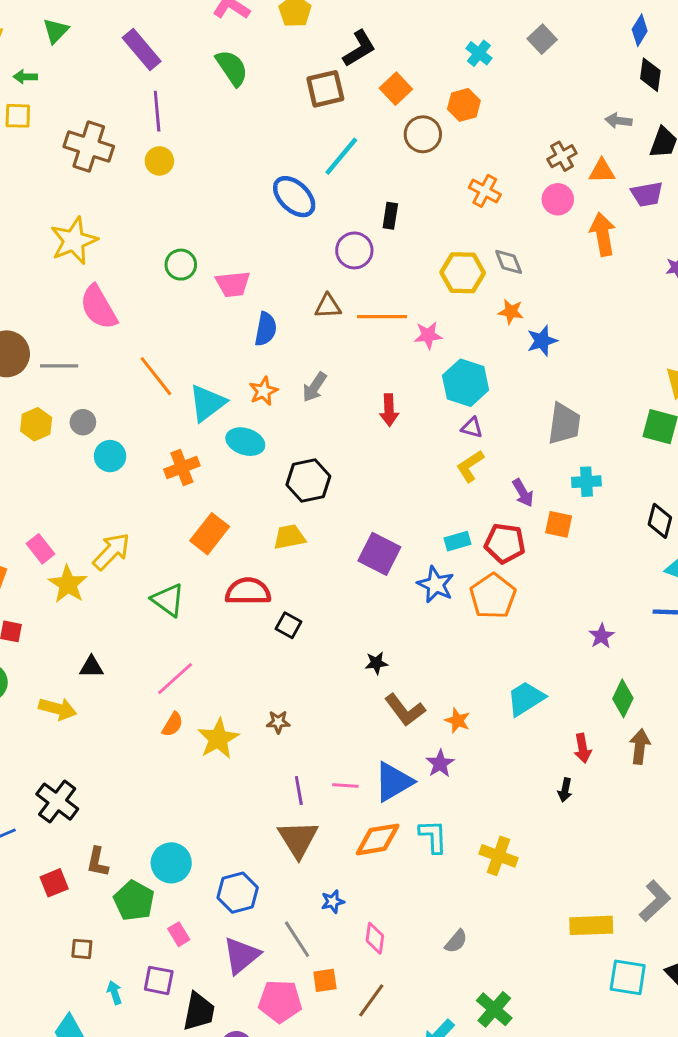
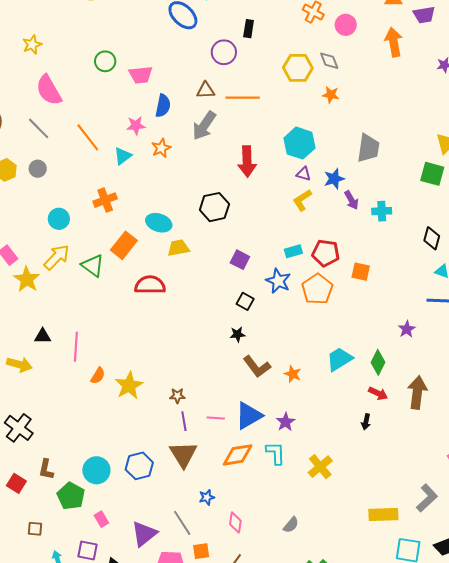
pink circle: (558, 199) -> (346, 25), moved
yellow star: (74, 241) -> (32, 45), size x0.6
pink star: (428, 335) -> (136, 126), moved
blue star: (542, 341) -> (334, 179), moved
gray line: (59, 366) -> (39, 128), moved, turned 45
gray arrow: (315, 387) -> (204, 126), moved, size x1.4
cyan triangle: (207, 403) -> (123, 156), size x0.7
red arrow: (389, 410) -> (247, 161), size x1.4
gray trapezoid: (564, 424) -> (368, 148), moved
cyan ellipse: (245, 442) -> (159, 223), moved
cyan circle: (110, 456) -> (59, 219), moved
black hexagon: (308, 480) -> (214, 207), moved
purple arrow: (523, 493) -> (351, 200), moved
orange square: (559, 524) -> (361, 272), moved
purple square: (379, 554) -> (240, 260), size x0.7
green triangle: (168, 600) -> (93, 266), moved
black square: (288, 625) -> (245, 301), moved
purple star: (601, 636) -> (407, 329), moved
pink line: (175, 679) -> (76, 347), moved, turned -44
green diamond: (623, 698) -> (378, 362), moved
brown star: (278, 722) -> (177, 396), moved
brown arrow: (640, 747) -> (417, 392), size x1.4
red arrow: (583, 748) -> (378, 393), turned -54
purple star: (440, 764) -> (286, 422), moved
yellow cross: (498, 856) -> (320, 467), turned 30
red square: (54, 883) -> (16, 483), turned -36
blue hexagon: (238, 893) -> (139, 466), moved

